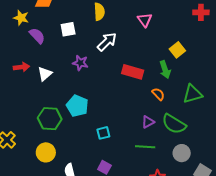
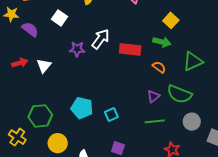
white square: (68, 29) -> (60, 18), turned -35
white arrow: (107, 42) -> (101, 39), moved
green arrow: (165, 70) -> (162, 42), turned -48
cyan pentagon: (77, 106) -> (82, 108), moved
green hexagon: (50, 119) -> (40, 116), moved

